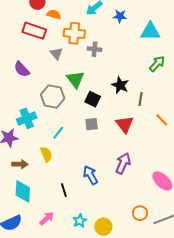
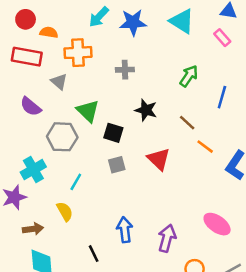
blue star: (120, 16) -> (133, 22), size x1.5
cyan triangle: (150, 31) -> (182, 21), moved, turned 40
gray cross: (95, 49) -> (125, 70), moved
purple semicircle: (22, 69) -> (31, 107), moved
brown line: (141, 99) -> (187, 123), moved, turned -48
purple arrow: (123, 163) -> (167, 238), moved
blue arrow: (90, 175) -> (125, 230), turned 30

